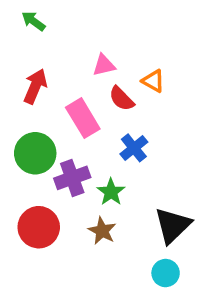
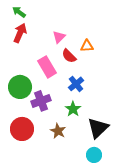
pink triangle: (104, 65) -> (59, 37), turned -32
orange triangle: (153, 81) -> (87, 46), turned -32
red arrow: (35, 86) -> (20, 33), moved
green star: (111, 192) -> (73, 109), moved

